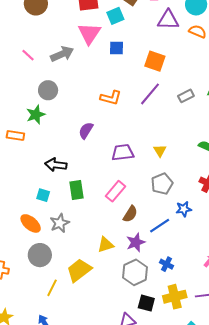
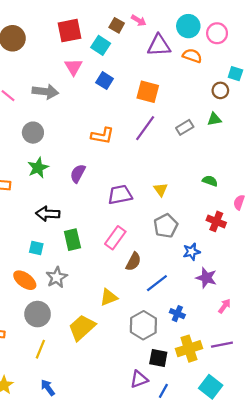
cyan square: (115, 16) -> (101, 45), turned -30
pink triangle: (89, 33) -> (74, 67), size x0.7
blue square: (117, 48) -> (105, 81), turned 35
gray arrow: (62, 54) -> (45, 92), turned 35
green star: (36, 115) -> (38, 168), moved
blue line: (160, 226) -> (157, 283), moved
purple star: (136, 242) -> (206, 278), moved, turned -30
yellow line: (52, 288) -> (40, 349), moved

